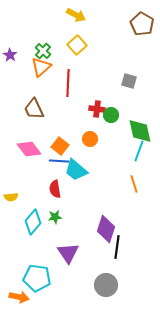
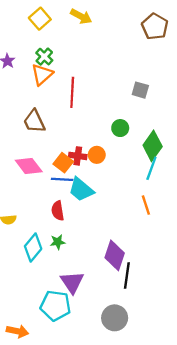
yellow square: (77, 45) -> (40, 19), moved
red cross: (97, 109) -> (78, 156), moved
green diamond: (140, 131) -> (153, 146), turned 48
cyan pentagon: (37, 278) -> (55, 306), moved

